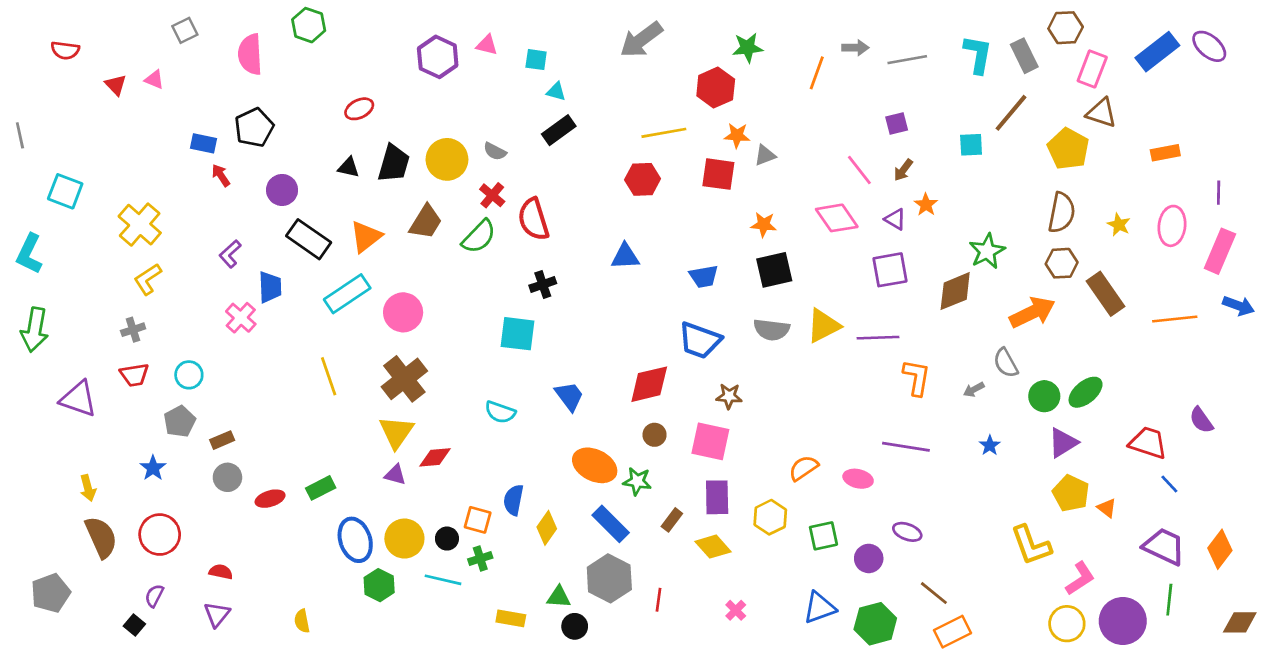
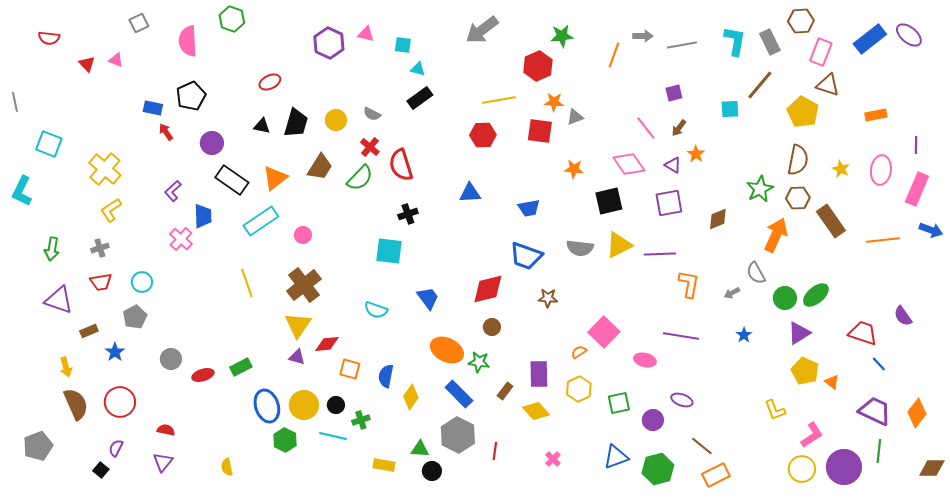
yellow circle: (447, 159) -> (336, 120), size x0.7
green star: (987, 251) -> (760, 189), moved
black square: (774, 270) -> (609, 201), moved
brown diamond: (955, 291) -> (718, 219), size x0.7
pink circle: (403, 312) -> (303, 235), size x0.6
orange arrow: (1032, 312) -> (776, 235), turned -40
green arrow: (35, 330) -> (52, 249), moved, size x0.7
brown rectangle: (222, 440) -> (89, 331), moved
pink square: (710, 441) -> (604, 332), moved, turned 32
orange semicircle: (804, 468) -> (579, 352), moved, size x0.7
orange square: (478, 520) -> (350, 369), moved
yellow L-shape: (1031, 545) -> (775, 410), size x0.7

